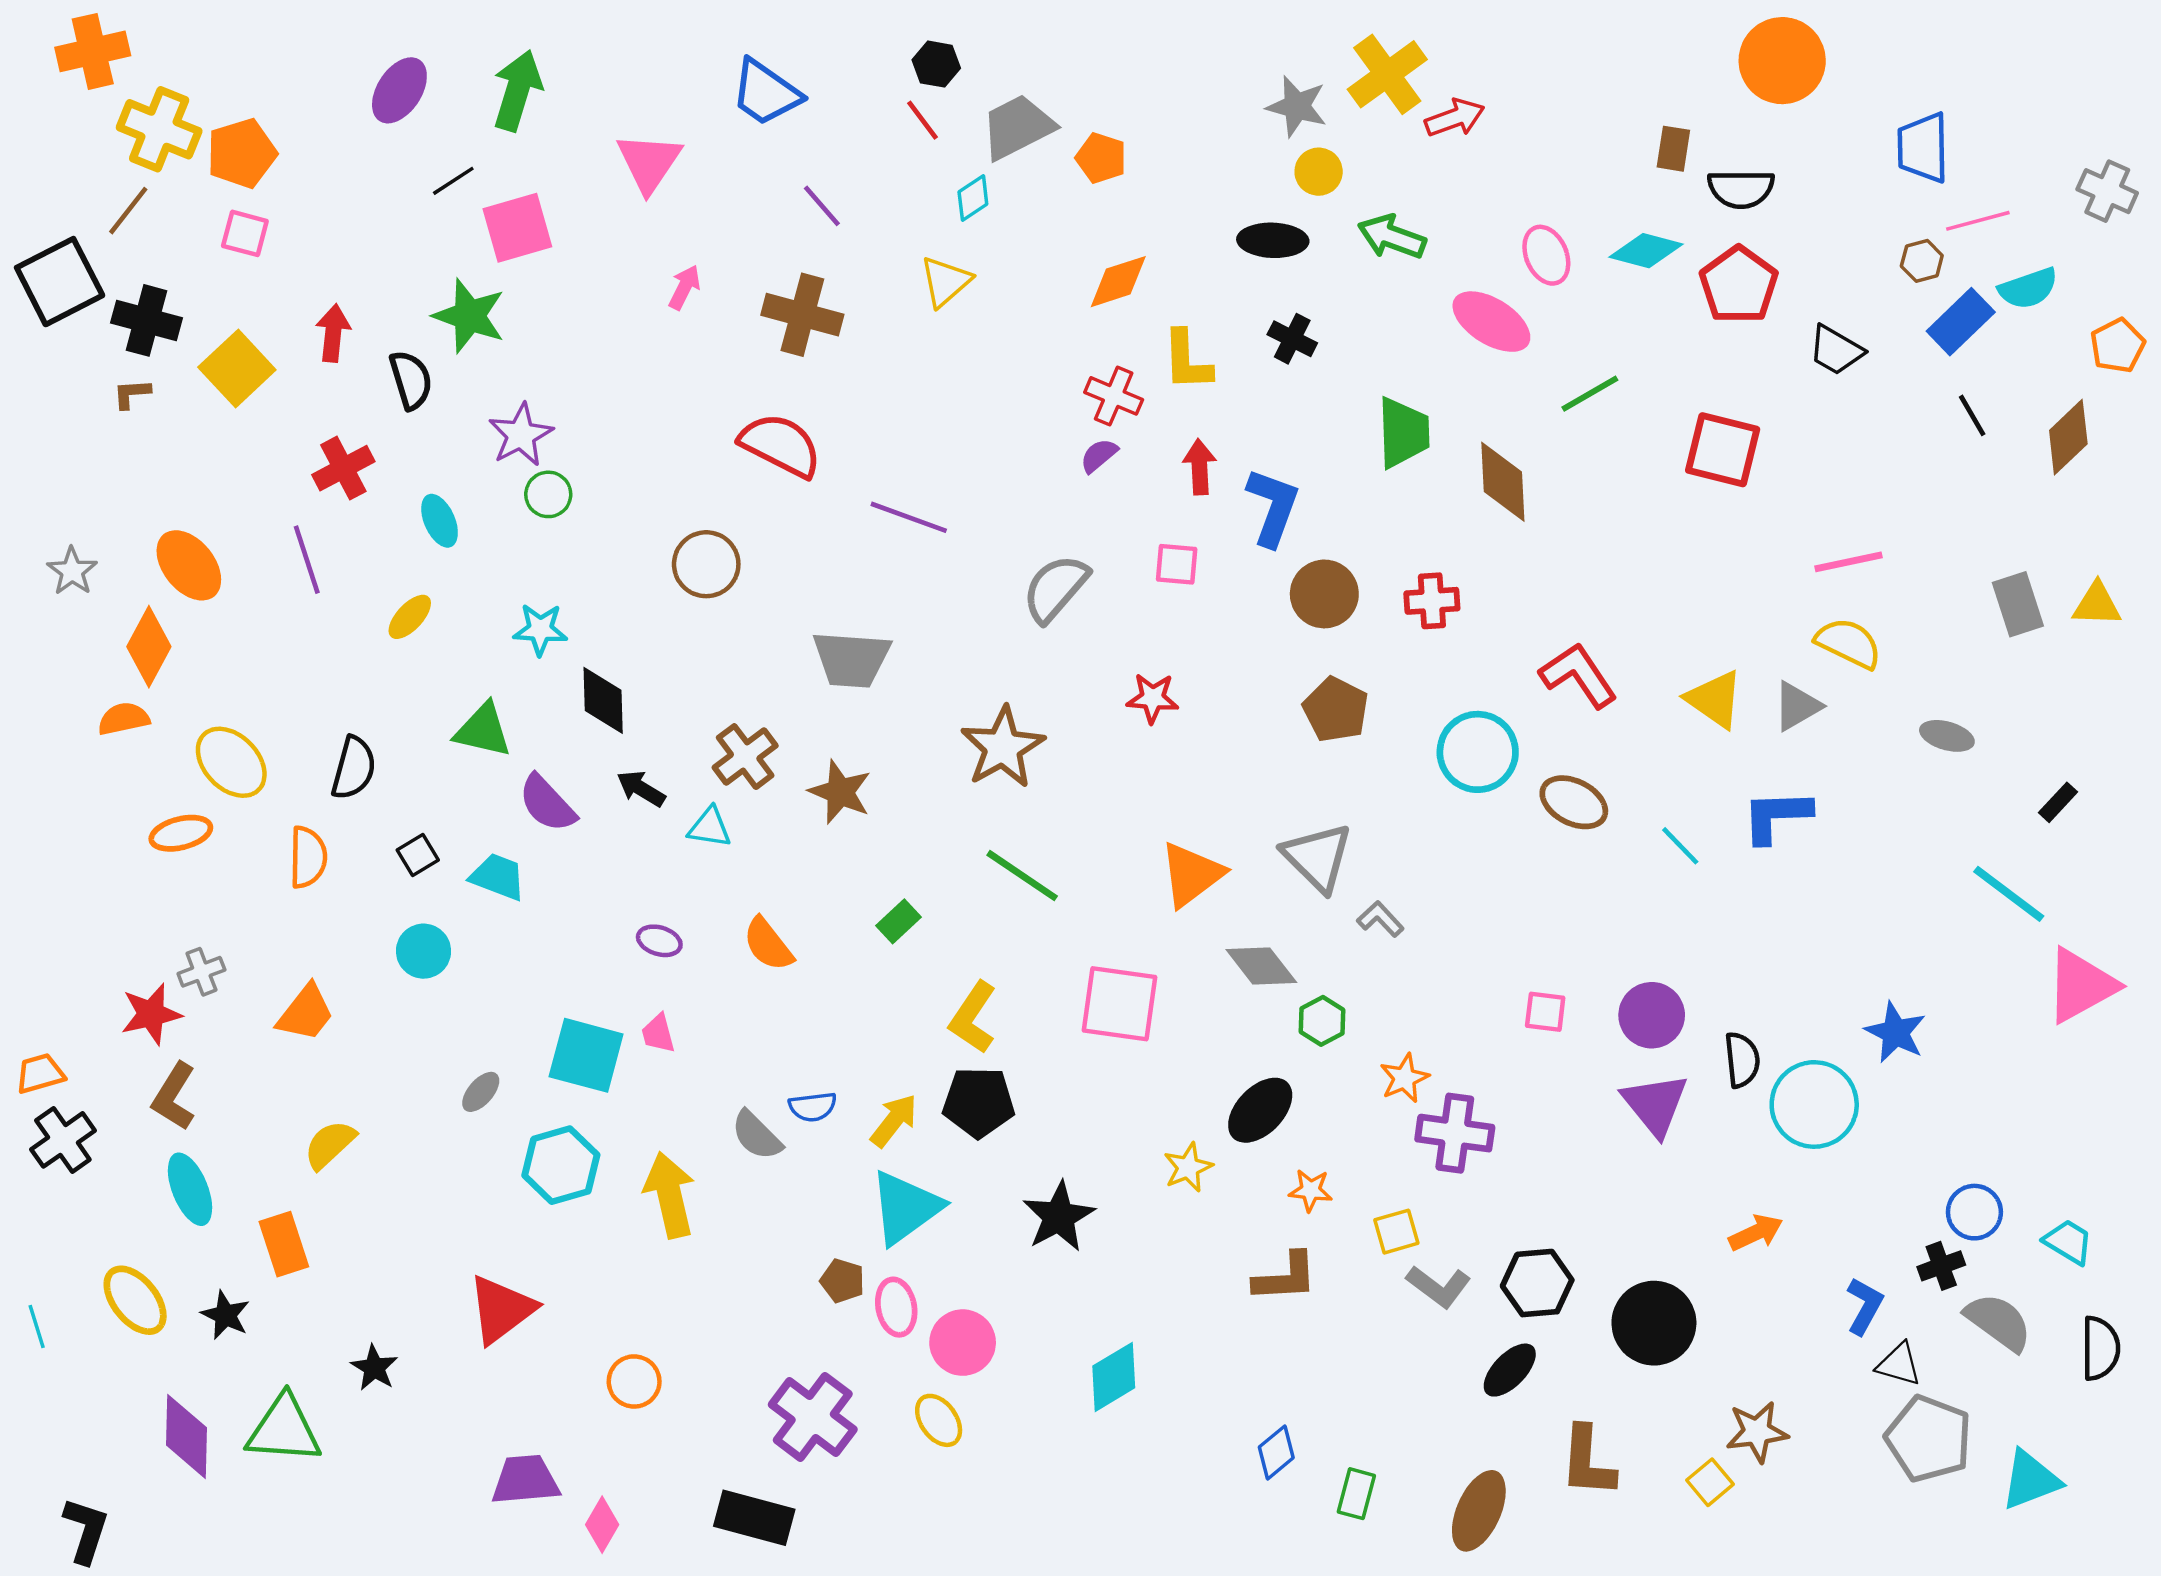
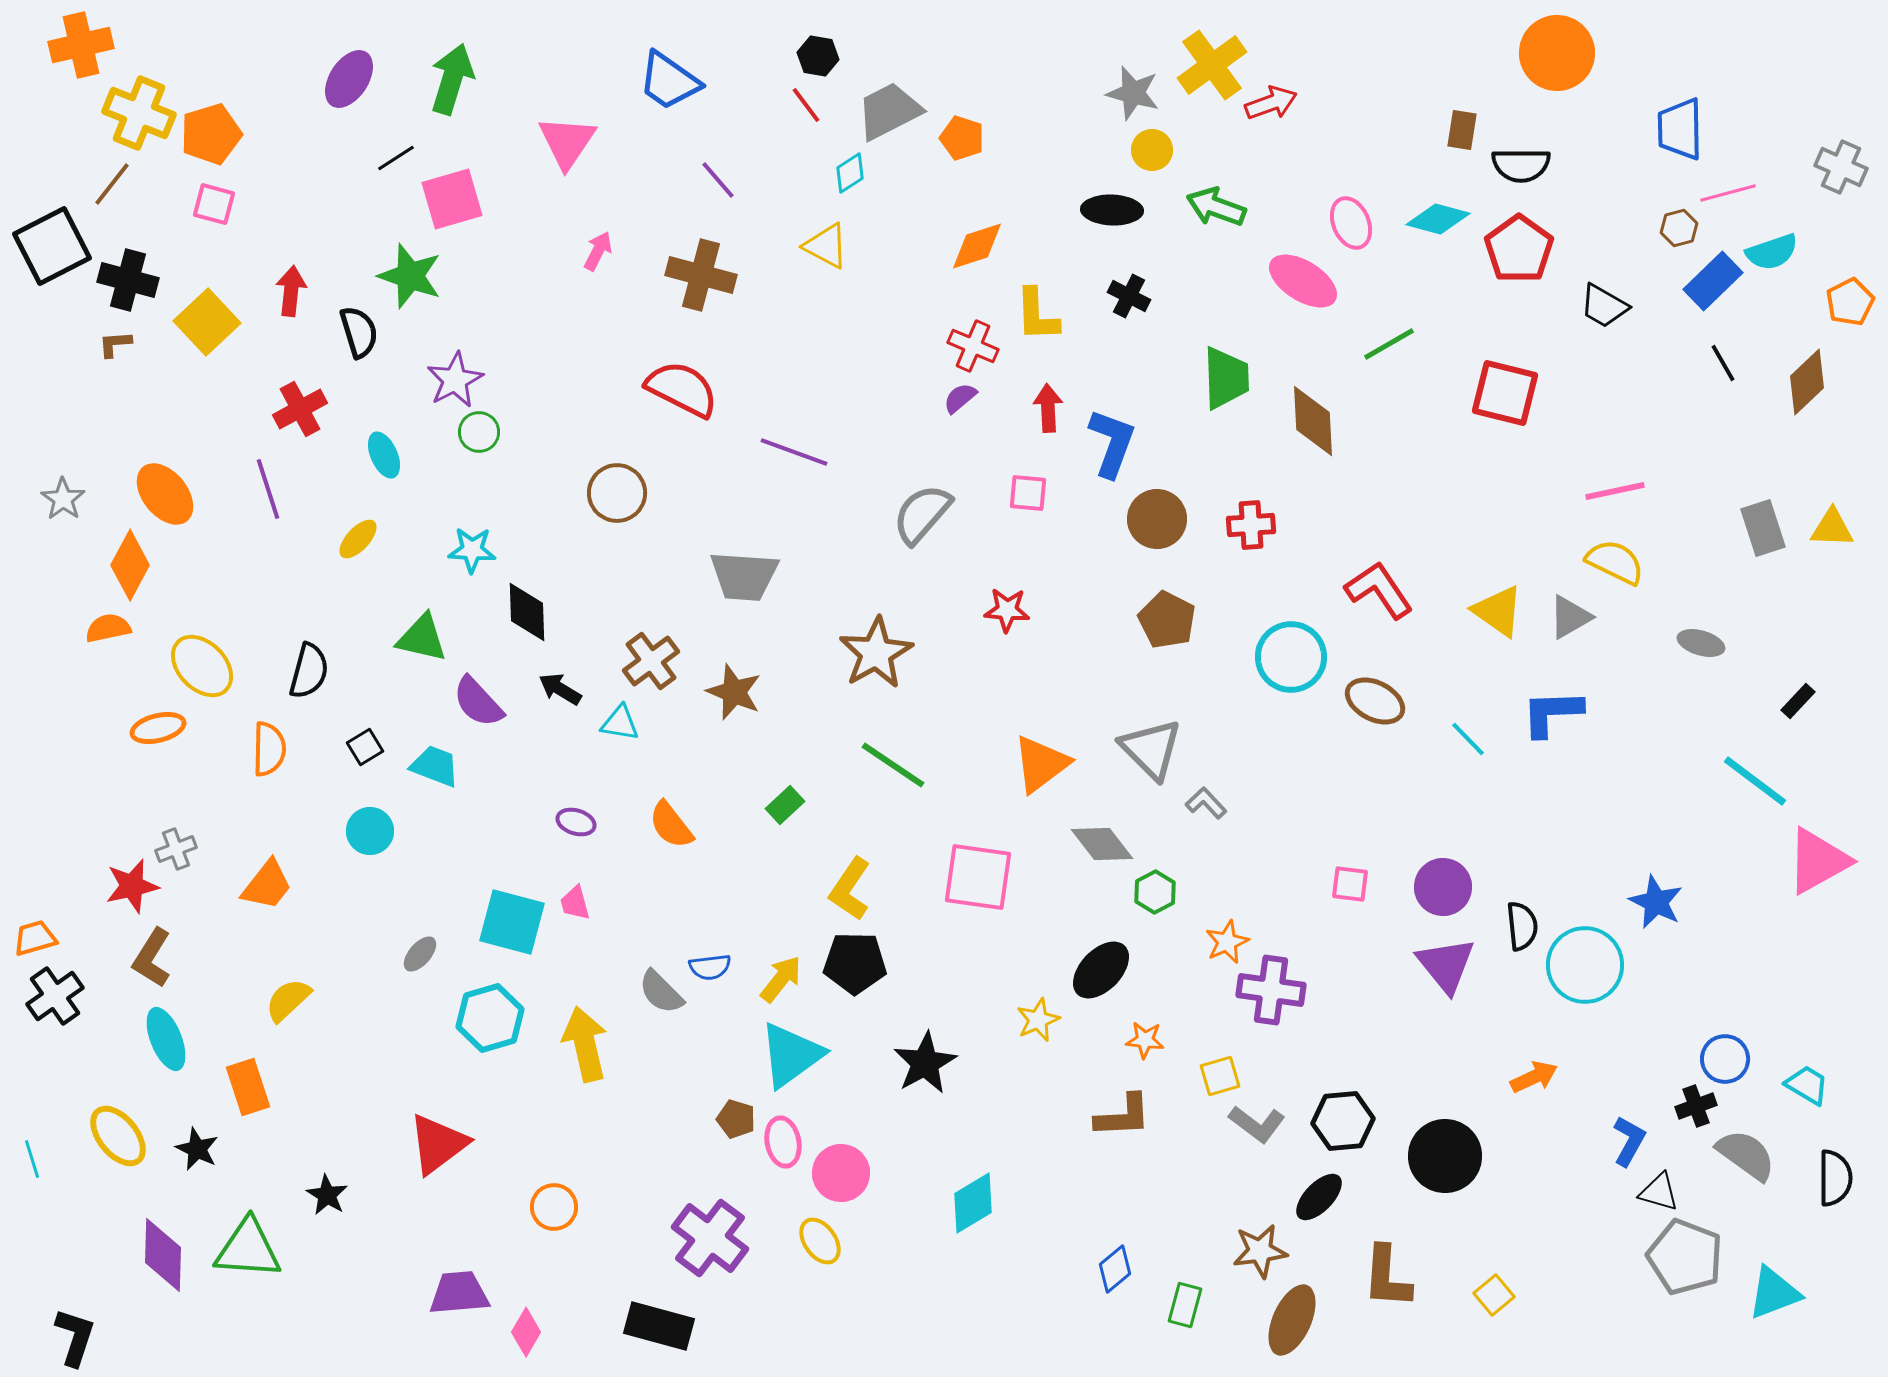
yellow triangle: (945, 282) -> (826, 246), turned -51
brown star: (1757, 1432) -> (1260, 1251), moved

